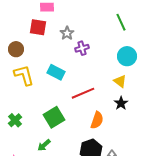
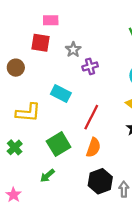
yellow L-shape: (24, 75) -> (28, 113), moved, turned 110
red line: (83, 93) -> (91, 117), turned -40
orange semicircle: (97, 120) -> (93, 147), moved

